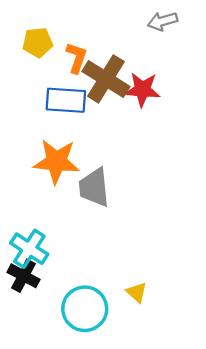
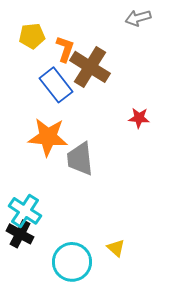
red star: (142, 90) -> (139, 118), moved, size x0.7
blue rectangle: (66, 100) -> (56, 85), turned 48

